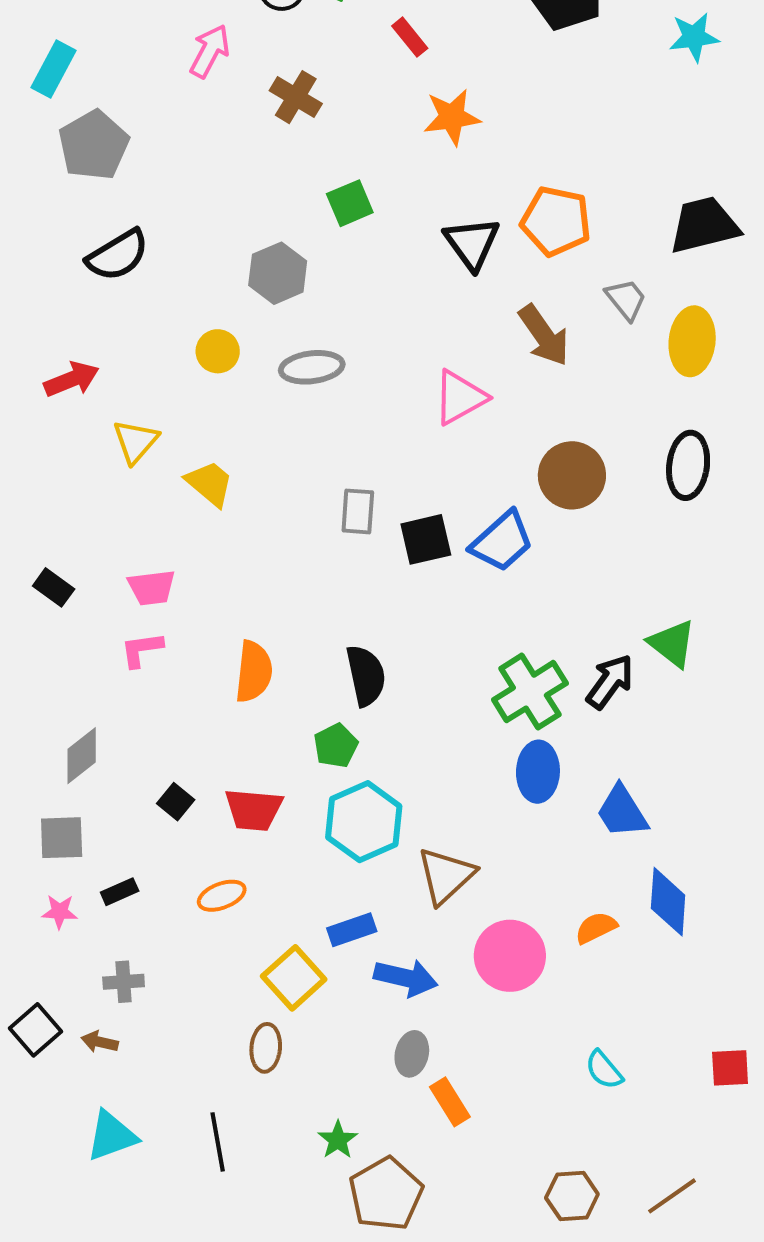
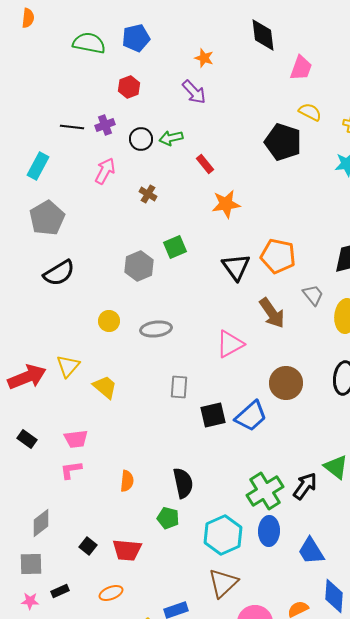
cyan rectangle: (54, 69) -> (38, 166), moved
brown cross: (296, 97) -> (148, 194), size x0.7
gray hexagon: (278, 273) -> (139, 266), moved
red arrow: (72, 379) -> (27, 377), moved, size x1.4
gray rectangle: (358, 511) -> (179, 387), moved
orange semicircle: (254, 672) -> (127, 481), size x0.7
green pentagon: (336, 746) -> (168, 518), turned -30
cyan hexagon: (364, 822) -> (223, 535), moved

